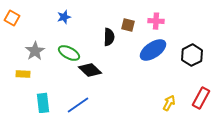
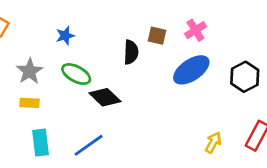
blue star: (64, 17) -> (65, 36), moved
pink cross: (156, 21) -> (195, 30), turned -35
yellow rectangle: (23, 74) -> (30, 103), moved

